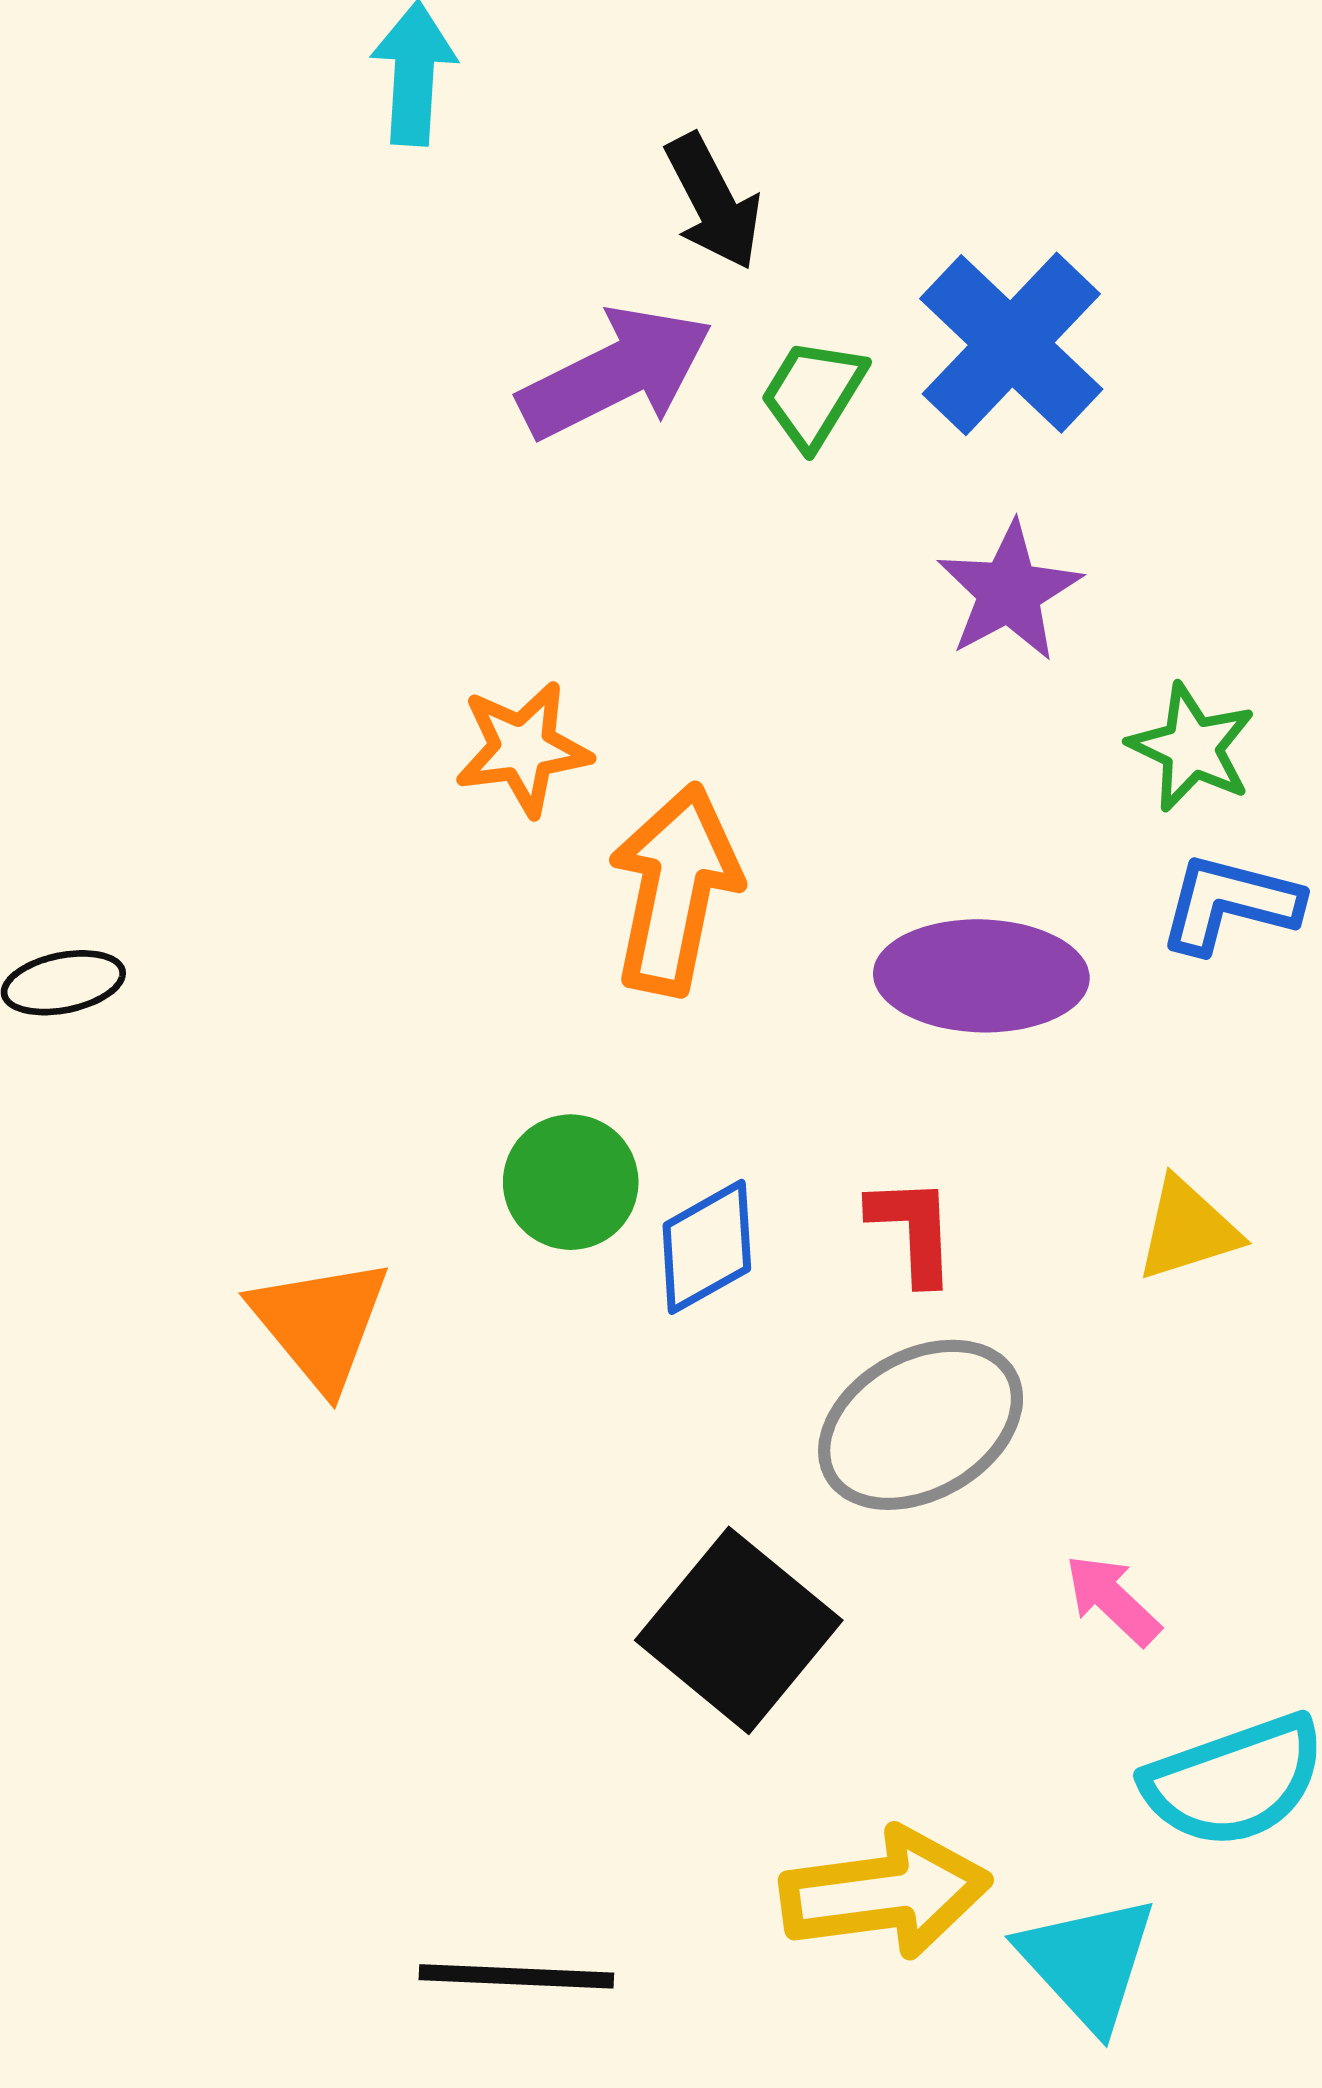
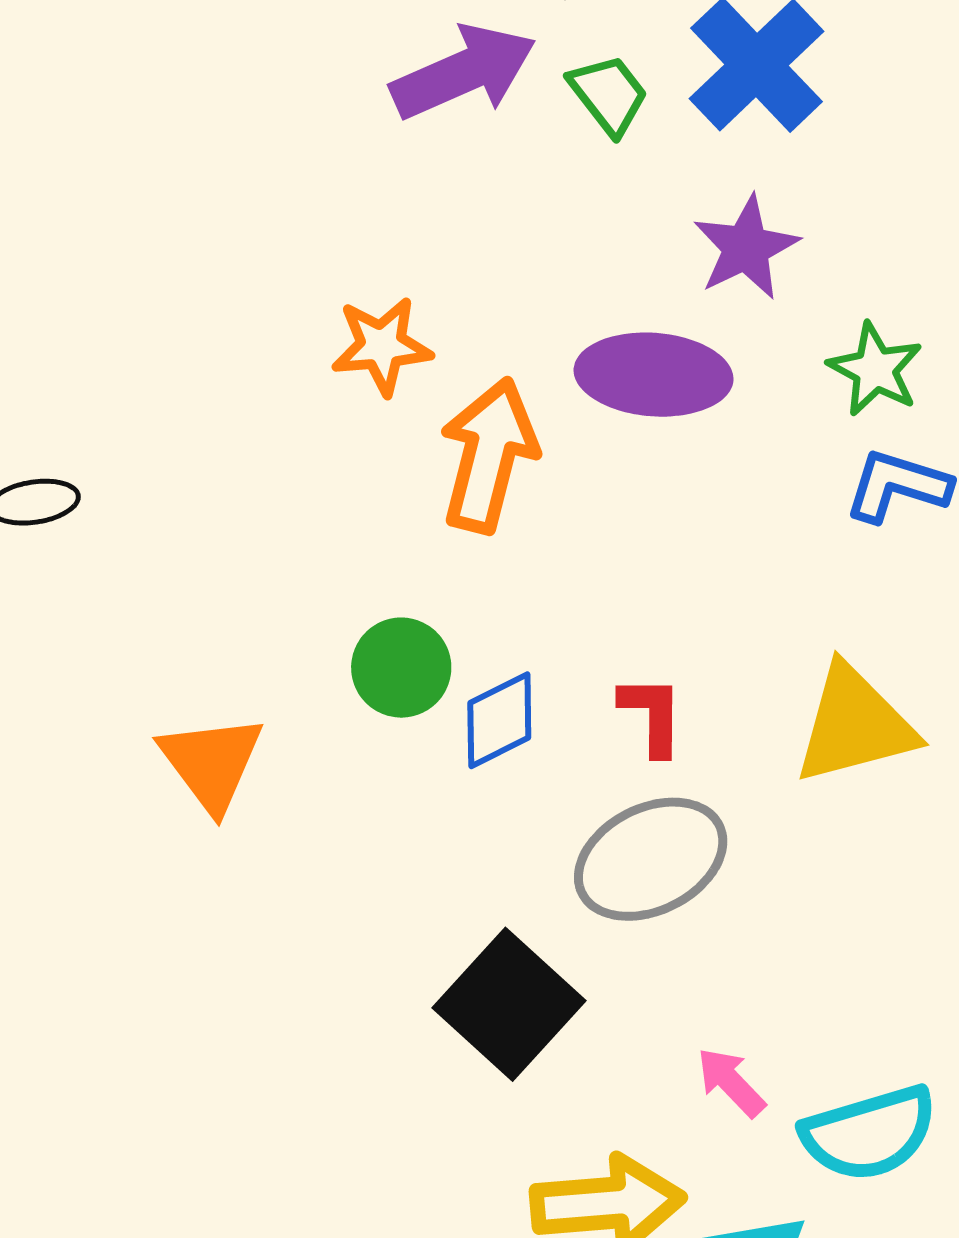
green trapezoid: (813, 394) -> (609, 95), turned 108
purple ellipse: (981, 976) -> (654, 375), moved
yellow triangle: (1188, 1229) -> (855, 725), size x1.6
pink arrow: (1113, 1600) -> (731, 1082), moved

